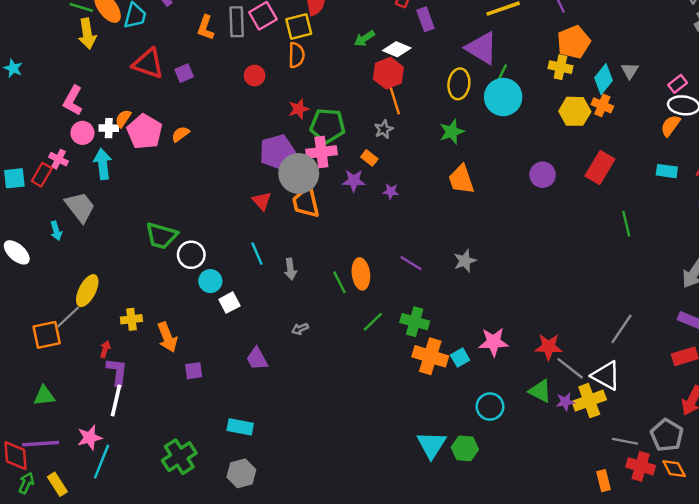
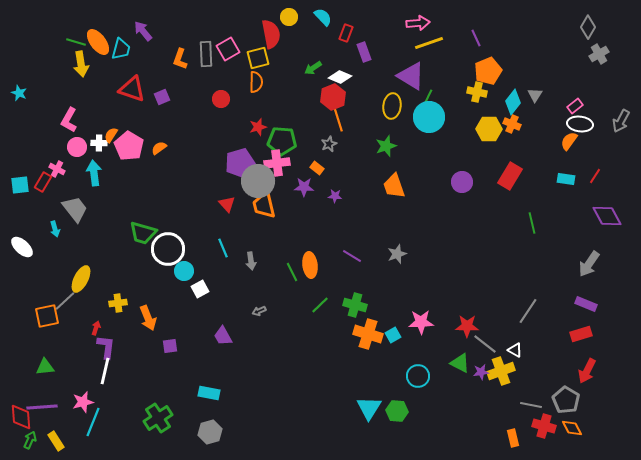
white circle: (191, 255) -> (168, 249), size x1.4
white triangle: (606, 375) -> (515, 350), size x0.6

